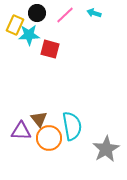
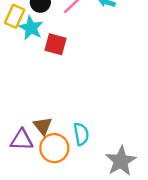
cyan star: (29, 35) -> (31, 28), turned 30
cyan semicircle: (72, 126) -> (81, 134), size x0.7

